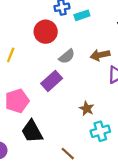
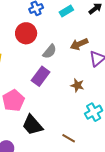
cyan rectangle: (82, 15) -> (66, 11), moved
brown star: (87, 109) -> (77, 85), moved

